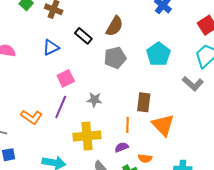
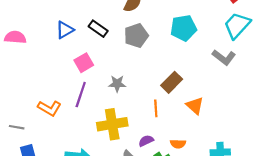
black rectangle: (83, 36) -> (98, 29), moved
cyan pentagon: (158, 54) -> (184, 28), turned 30
brown rectangle: (144, 102) -> (172, 82), turned 42
orange triangle: (163, 125) -> (195, 106), size x0.7
purple semicircle: (122, 147) -> (146, 141), moved

